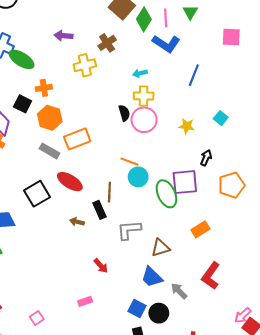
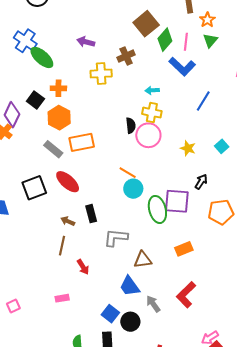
brown line: (109, 192) -> (62, 246), moved

